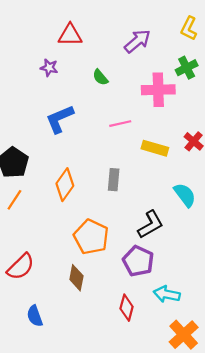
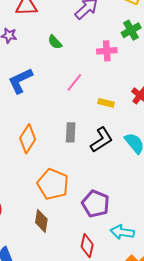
pink cross: (158, 90) -> (107, 51), size x0.7
pink line: (120, 124) -> (74, 82), turned -36
yellow rectangle: (155, 148) -> (106, 103), size x0.7
black L-shape: (150, 225) -> (102, 140), moved

